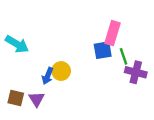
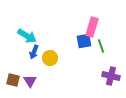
cyan arrow: (17, 44) -> (27, 36), moved
purple cross: (136, 72) -> (111, 76), moved
blue arrow: (48, 76) -> (34, 52), moved

